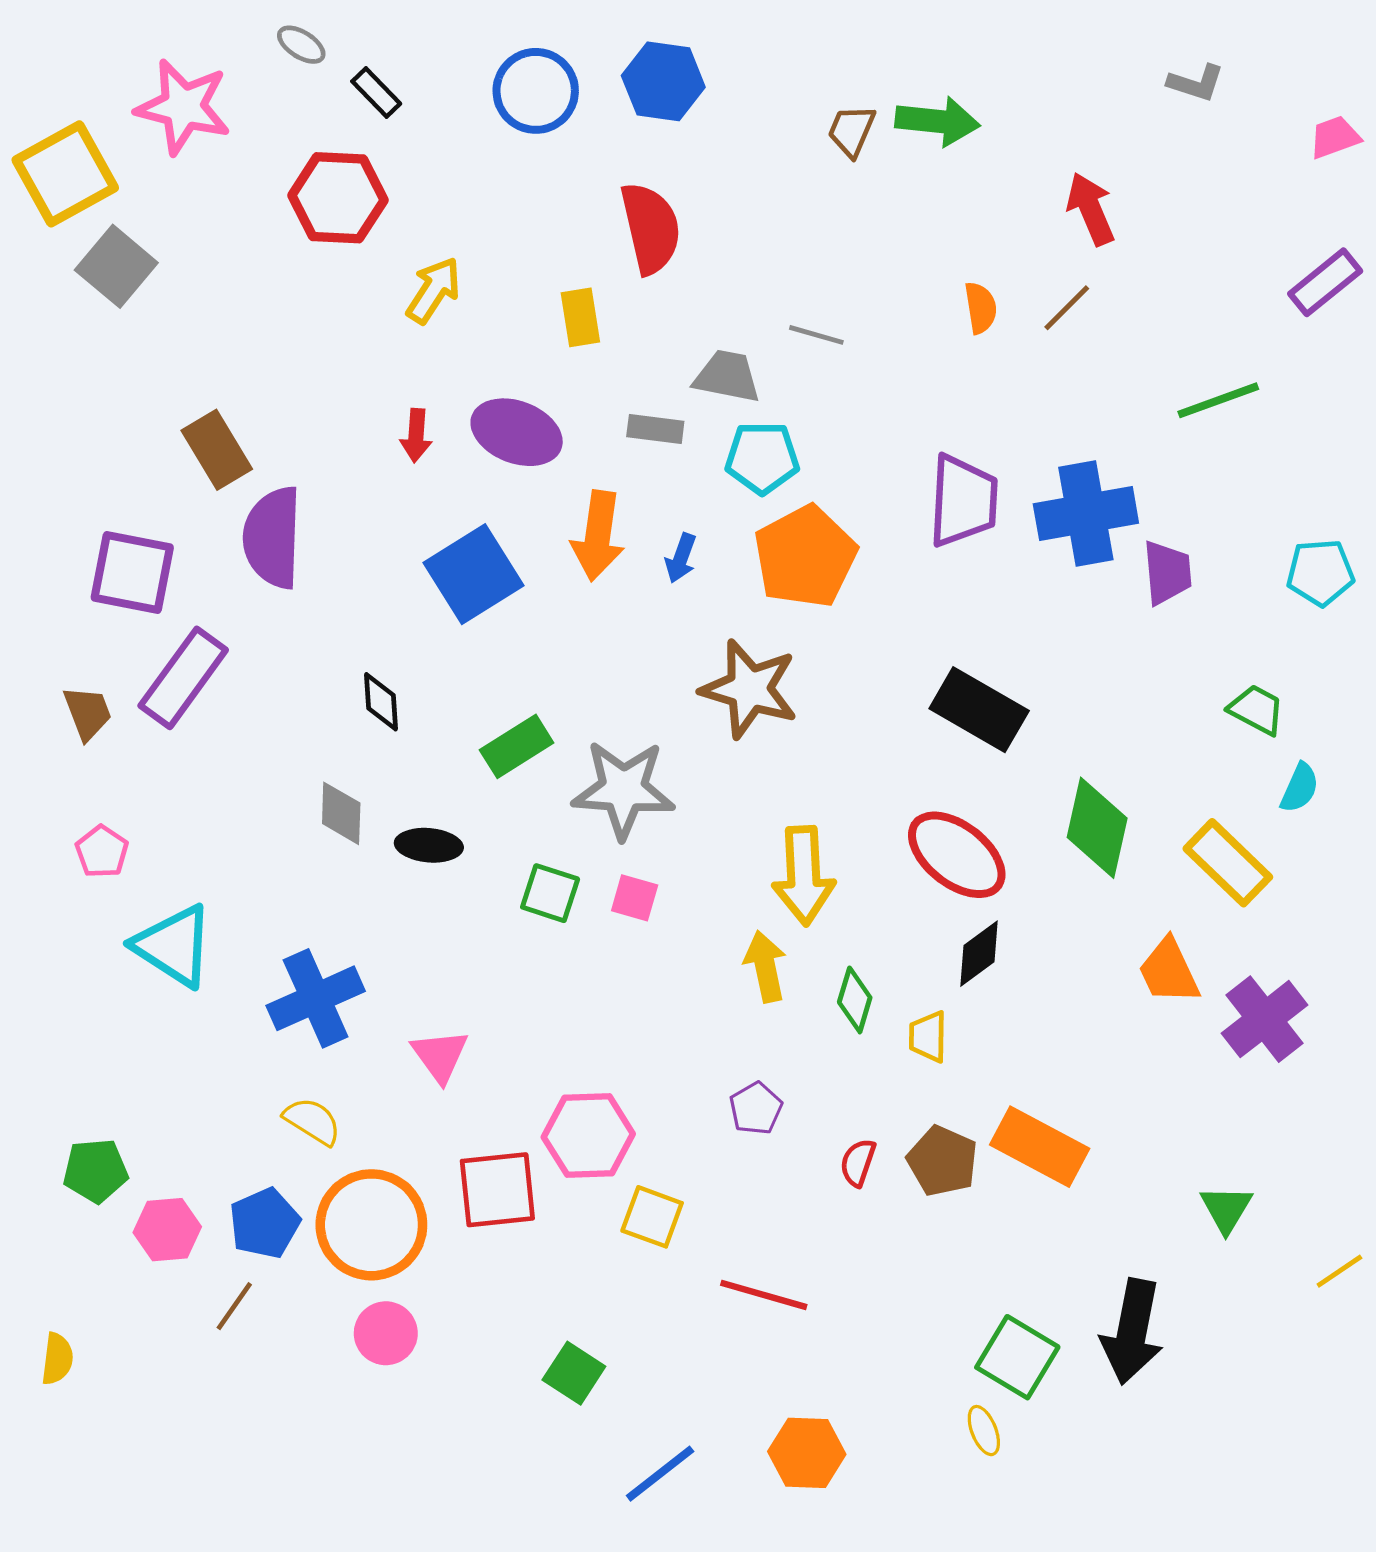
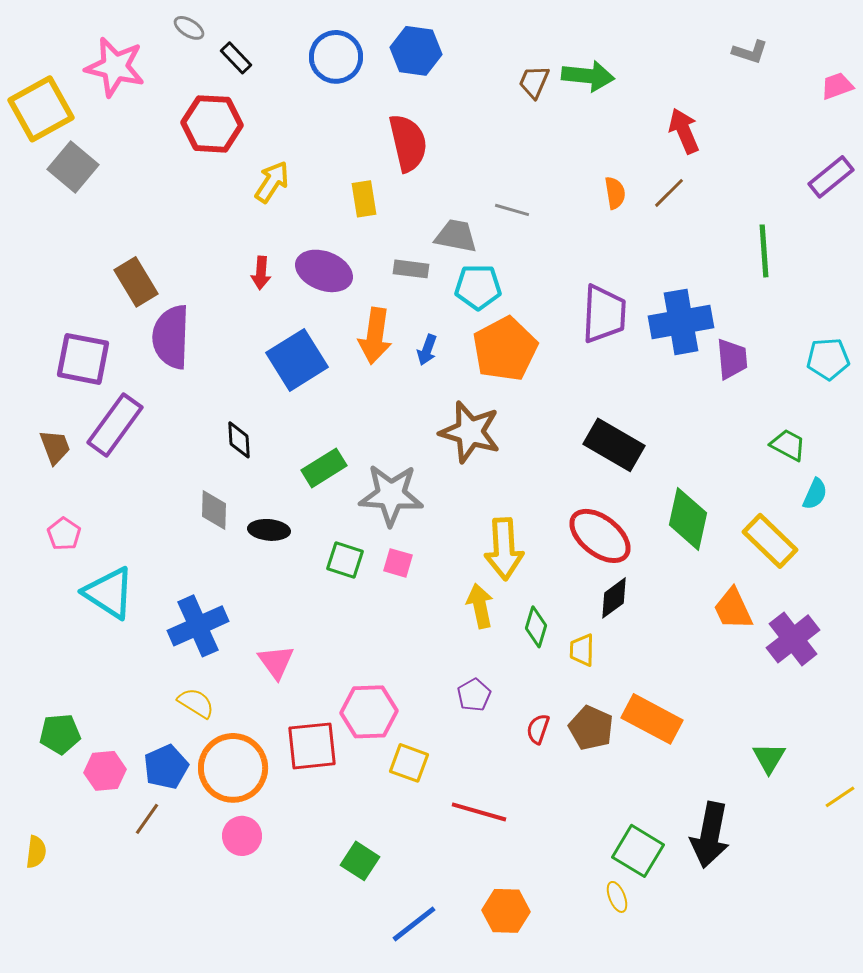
green line: (1218, 400) -> (764, 251), turned -74

